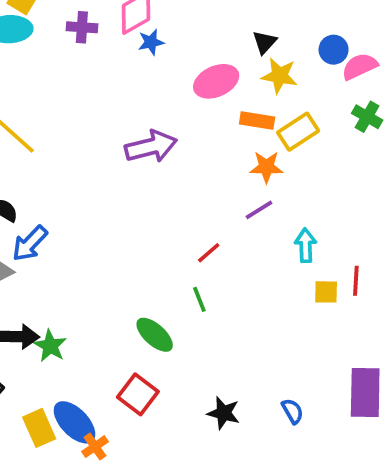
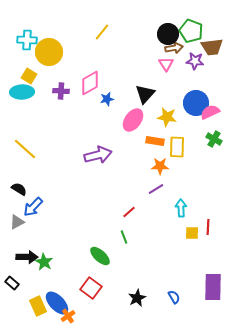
blue star: (151, 42) -> (107, 99), moved
black triangle: (265, 42) -> (145, 94), moved, size x1.5
blue circle: (334, 50) -> (196, 103), size x1.6
pink ellipse: (216, 81) -> (133, 120), turned -30
yellow rectangle: (298, 132) -> (177, 147), turned -55
black star: (224, 413) -> (137, 298), turned 30

